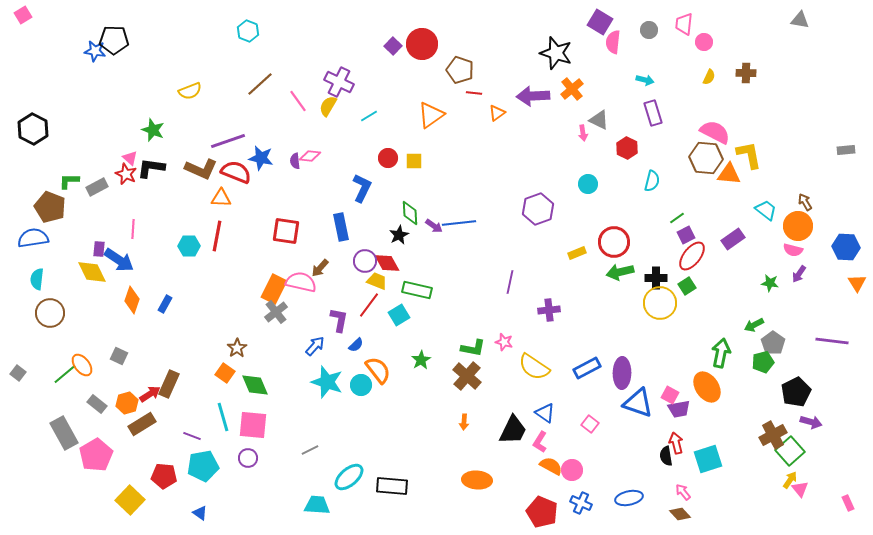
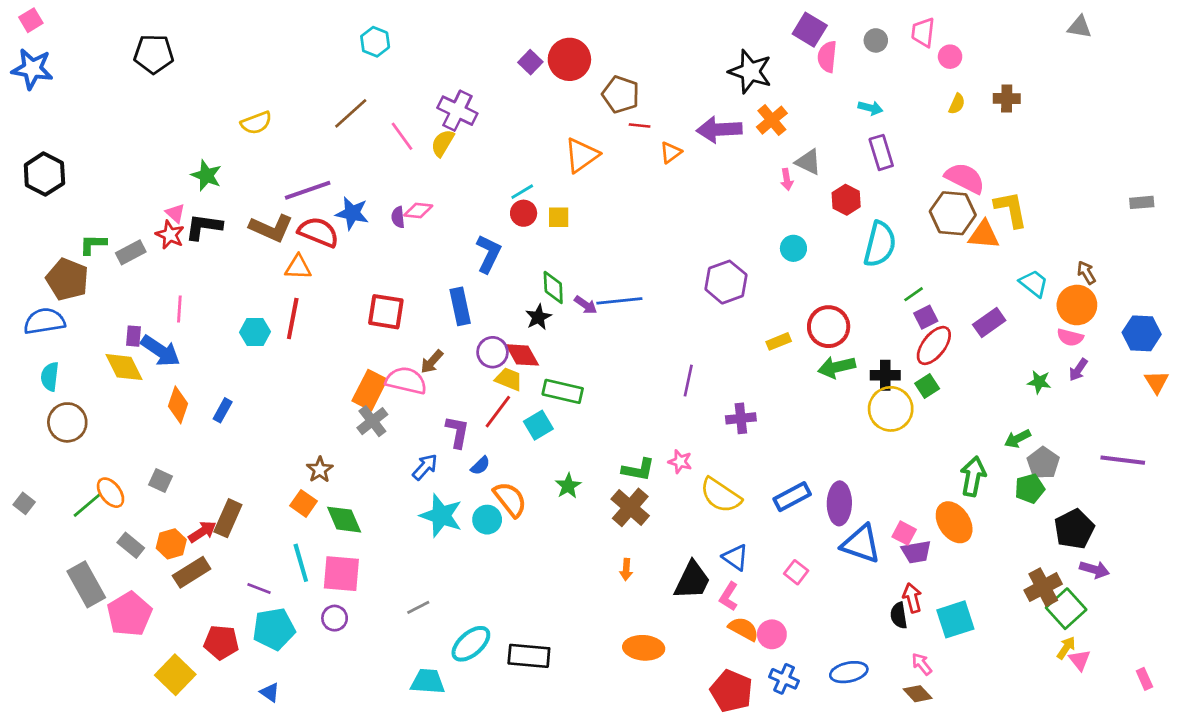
cyan hexagon: (248, 31) -> (375, 42), moved
blue star: (95, 51) -> (32, 69), moved, size x1.4
cyan line: (369, 116) -> (522, 192), moved
cyan semicircle: (652, 181) -> (880, 244), size x1.6

